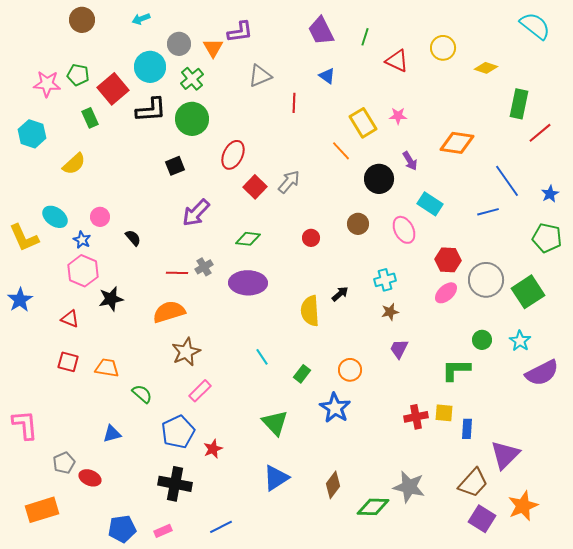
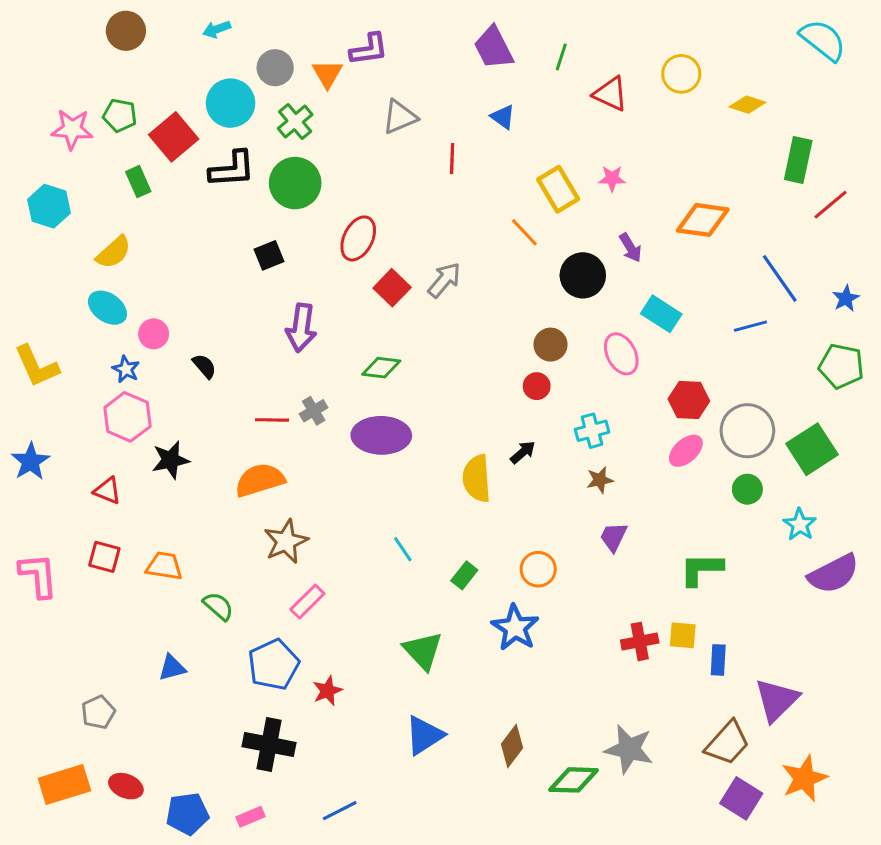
purple arrow: (196, 213) -> (301, 328), turned -36
cyan ellipse: (55, 217) -> (107, 308), moved
red circle: (311, 238) -> (537, 386), moved
green circle: (482, 340) -> (747, 489), moved
pink L-shape: (25, 425) -> (38, 575), moved
red ellipse: (90, 478) -> (126, 786), moved

